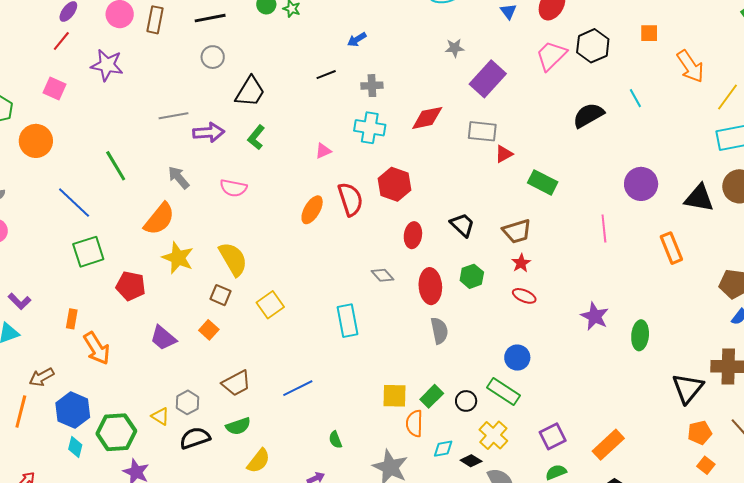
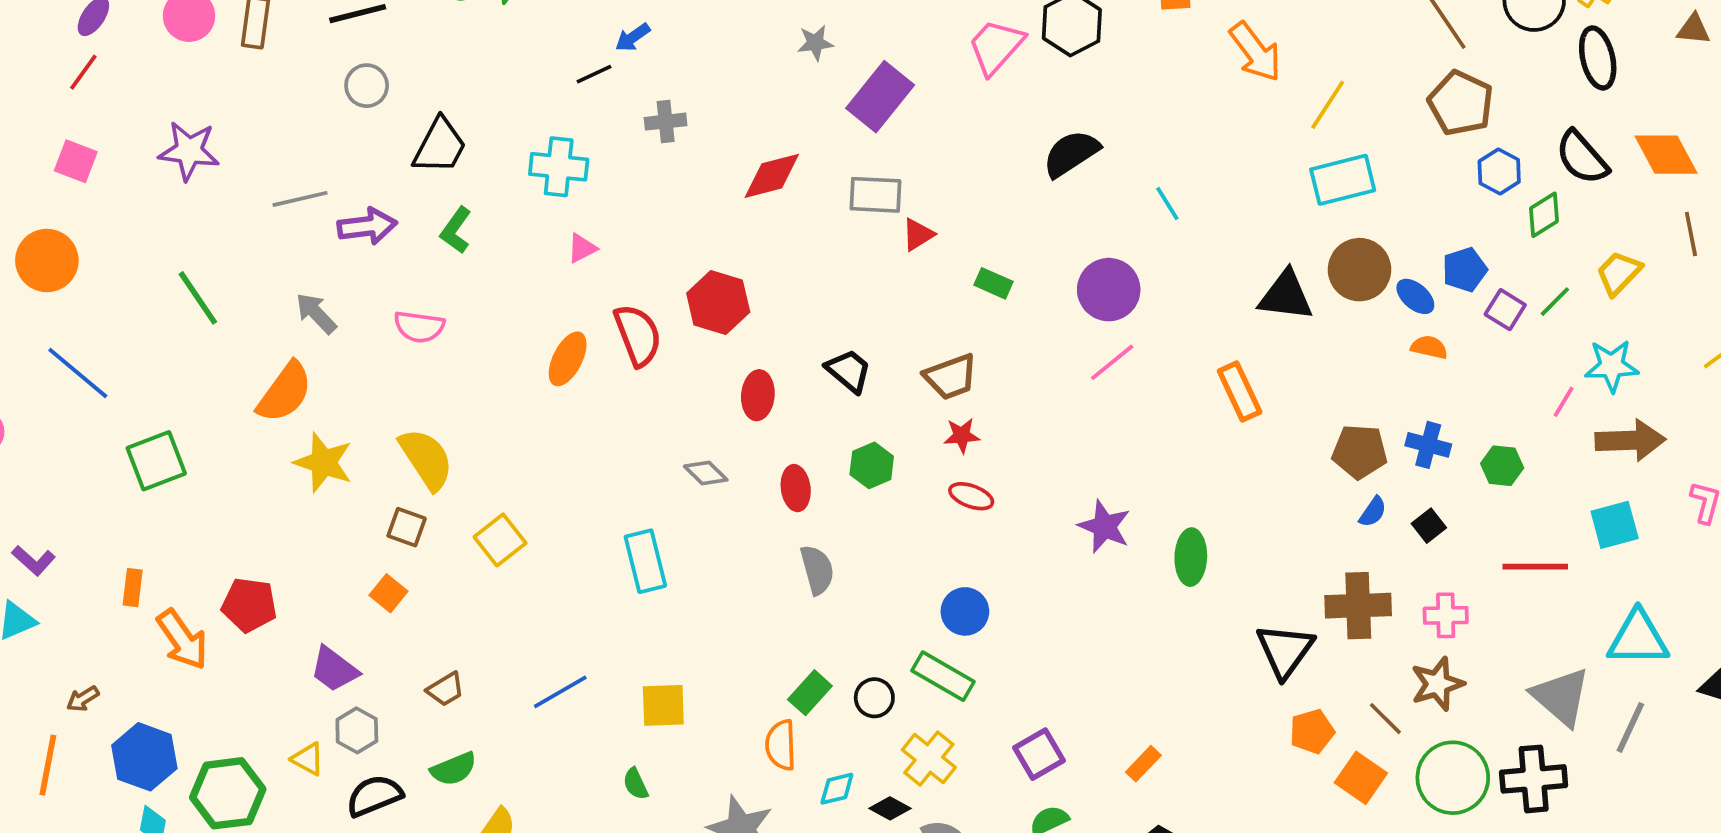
purple star: (107, 65) -> (189, 151), moved
black line: (326, 75) -> (594, 74), moved
cyan line: (635, 98) -> (1167, 203), moved
cyan cross: (370, 128) -> (559, 167), moved
green rectangle: (543, 182) -> (993, 283), size x0.7
purple circle: (641, 184) -> (1109, 290), moved
blue line: (74, 203) -> (78, 373), moved
pink line: (604, 228) -> (1112, 362), turned 60
red star: (521, 263) -> (962, 435), turned 30
red pentagon: (131, 286) -> (249, 605), moved
red ellipse: (430, 286) -> (796, 488), size x0.7
purple trapezoid: (163, 338) -> (334, 669), moved
brown arrow: (42, 377) -> (83, 699), size x0.7
brown trapezoid: (236, 383) -> (446, 689), size x0.7
yellow square: (395, 396) -> (663, 705), moved
orange rectangle: (608, 445) -> (1143, 764), size x0.6
orange square: (706, 465) -> (1361, 778), moved, size x1.5

